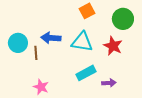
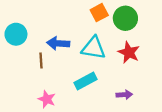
green circle: (123, 19) -> (125, 18), moved
cyan circle: (18, 43) -> (16, 34), moved
cyan rectangle: (86, 73) -> (86, 81), moved

